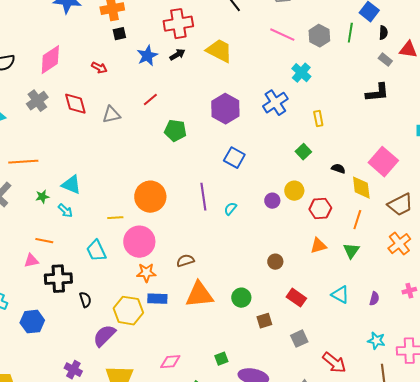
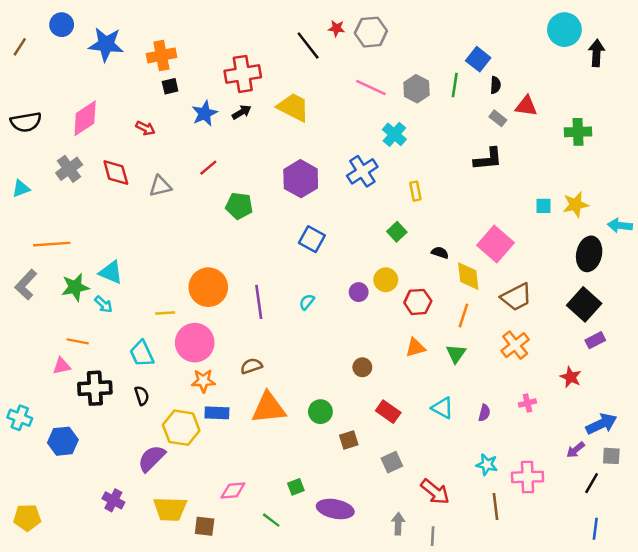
green star: (42, 197) -> (75, 287), size x1.6
purple line: (203, 197) -> (259, 302), moved
black semicircle: (85, 300) -> (142, 396), moved

